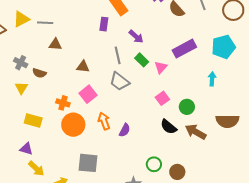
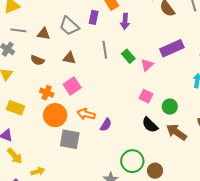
gray line: (45, 23) -> (18, 30), moved
purple arrow: (136, 37) -> (125, 21), moved, turned 49
brown semicircle: (39, 73) -> (37, 60), moved
gray trapezoid: (119, 81) -> (69, 26), moved
pink square: (162, 98) -> (146, 96), turned -32
orange arrow: (104, 121) -> (86, 114), turned -60
gray square: (88, 163) -> (70, 139), moved
green circle: (154, 164) -> (132, 161), size x1.5

